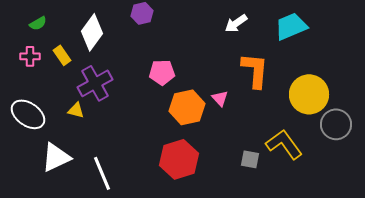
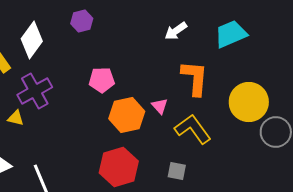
yellow L-shape: (284, 144) -> (193, 129), moved
gray square: (250, 159) -> (177, 171), moved

